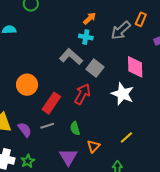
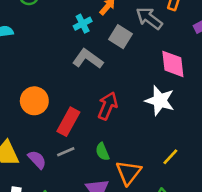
gray arrow: (121, 30) -> (149, 18), turned 85
cyan cross: (86, 37) -> (83, 24), moved, turned -32
gray square: (95, 68) -> (120, 37), moved
orange triangle: (93, 146) -> (129, 173), size x1.5

